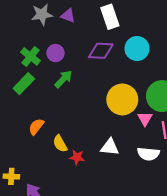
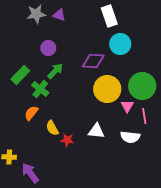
white rectangle: (110, 17) -> (109, 16), moved
purple diamond: (101, 51) -> (93, 61), moved
green cross: (31, 56) -> (40, 89), moved

